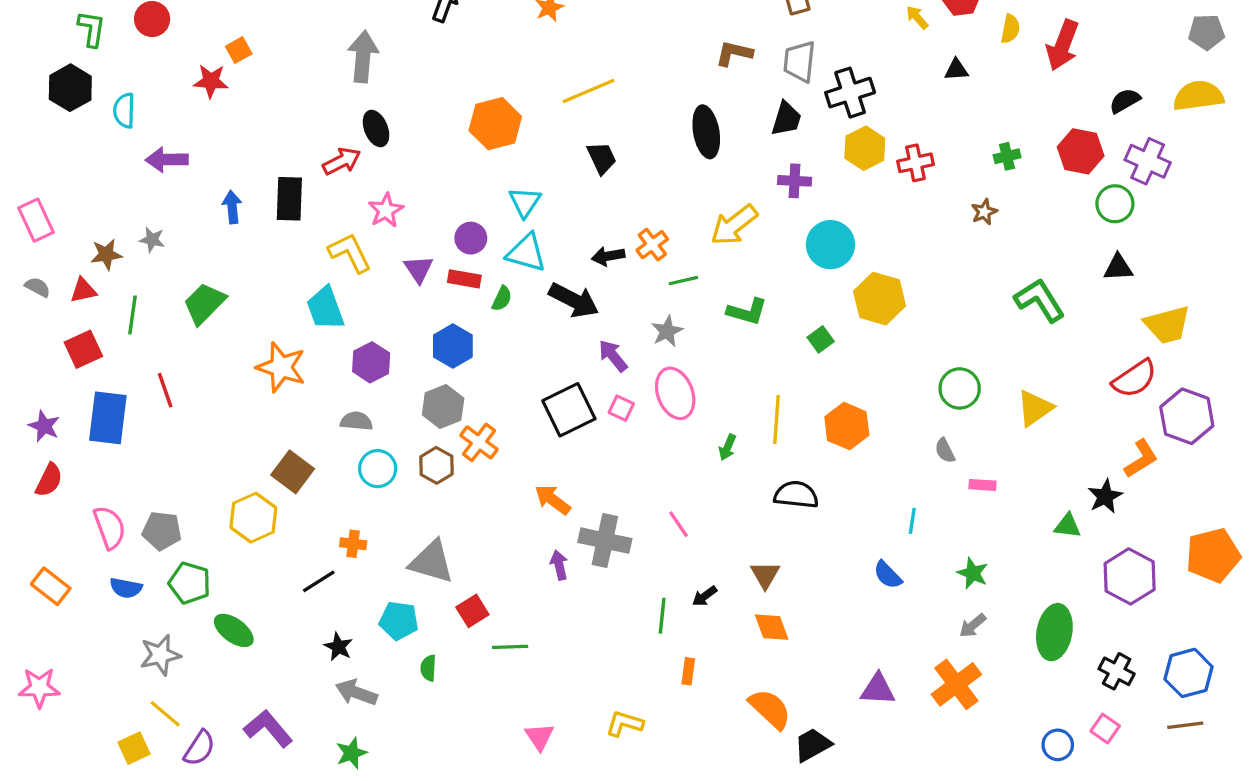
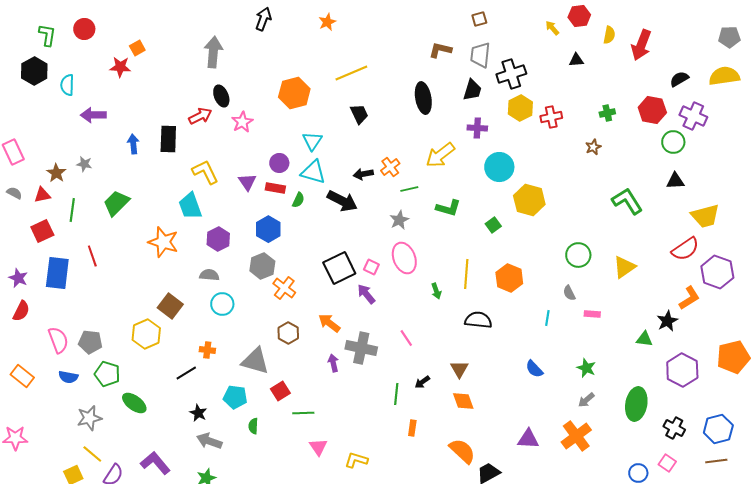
pink star: (386, 210) -> (242, 122), moved
brown star: (106, 254) -> (56, 173), turned -30
purple arrow: (613, 356) -> (366, 294), moved
green arrow: (727, 447) -> (436, 291), turned -42
brown hexagon: (436, 465) -> (288, 333), moved
cyan line: (912, 521) -> (547, 318), moved
yellow L-shape: (624, 724) -> (356, 460), moved
pink triangle: (539, 737) -> (318, 447), moved

